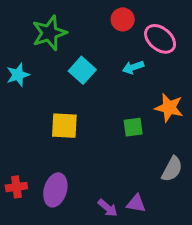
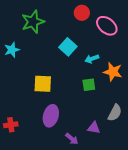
cyan arrow: (133, 67) -> (92, 59), moved
cyan square: (82, 70) -> (68, 47), moved
purple ellipse: (55, 190) -> (51, 116), moved
purple triangle: (136, 203) -> (94, 128), moved

